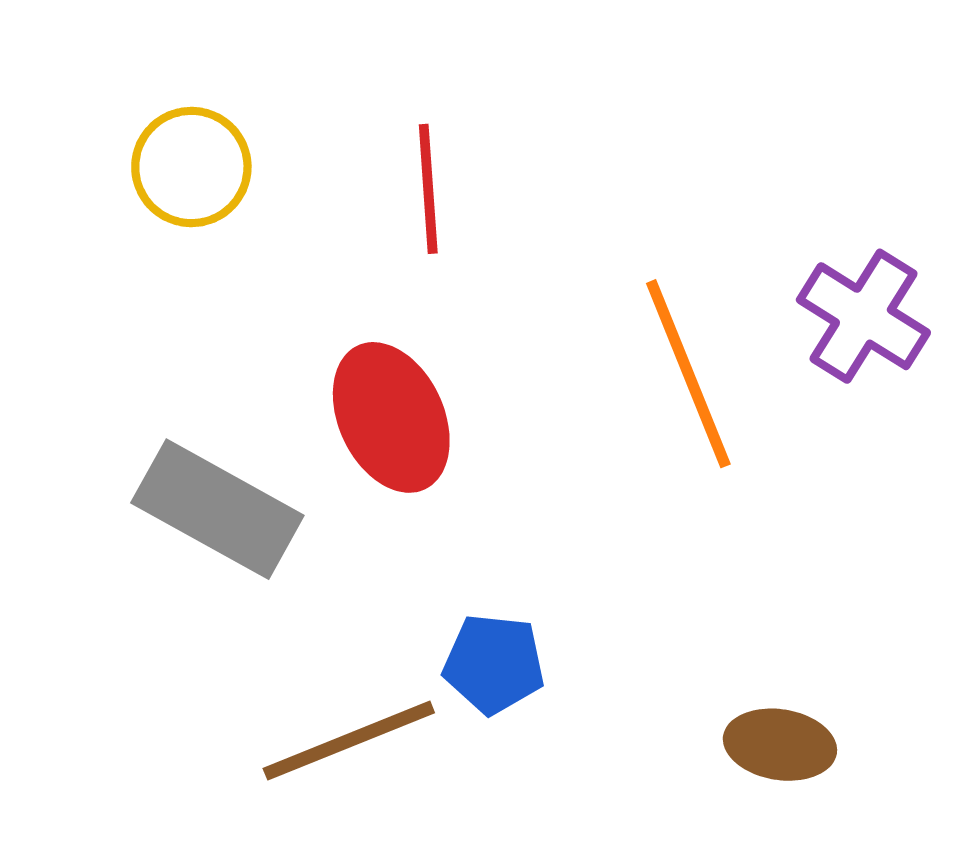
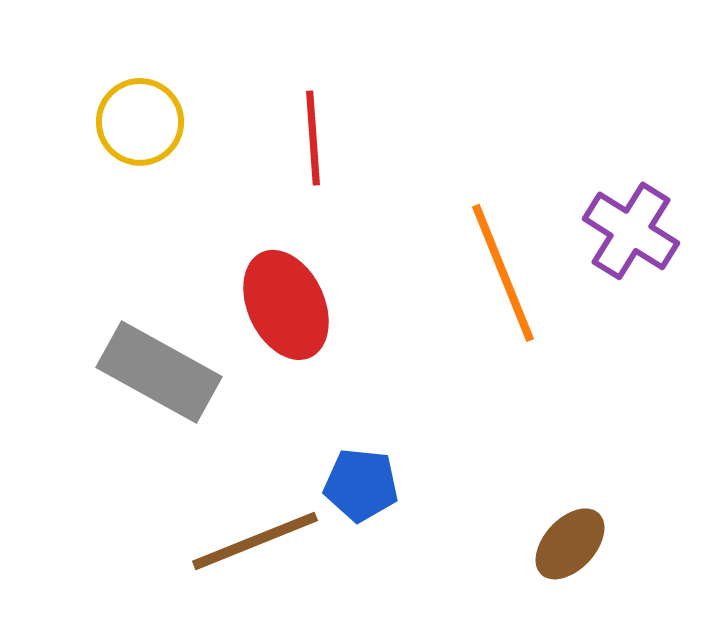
brown ellipse: (780, 745) -> (570, 544), turned -56

